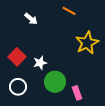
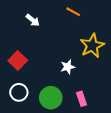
white star: (40, 63) -> (68, 67), moved
green circle: (55, 82) -> (51, 98), moved

